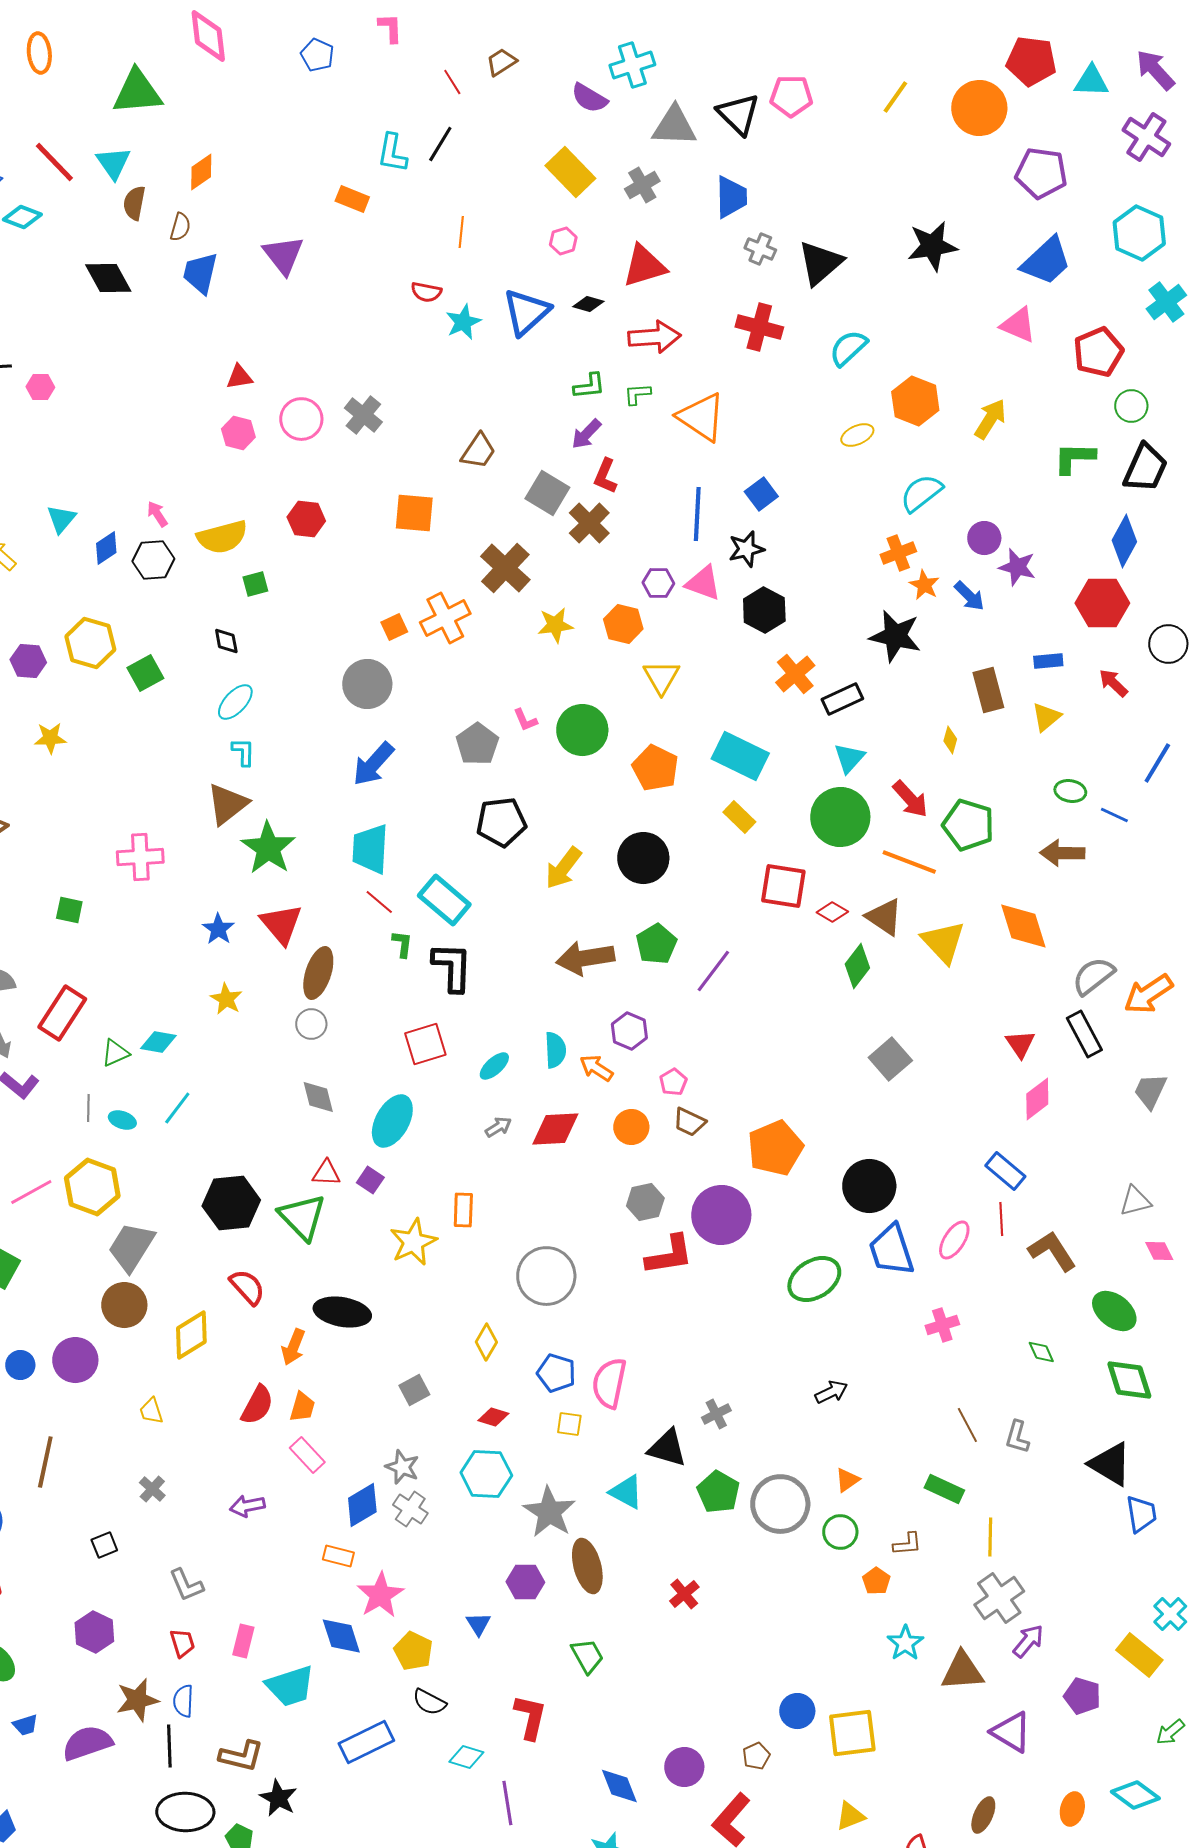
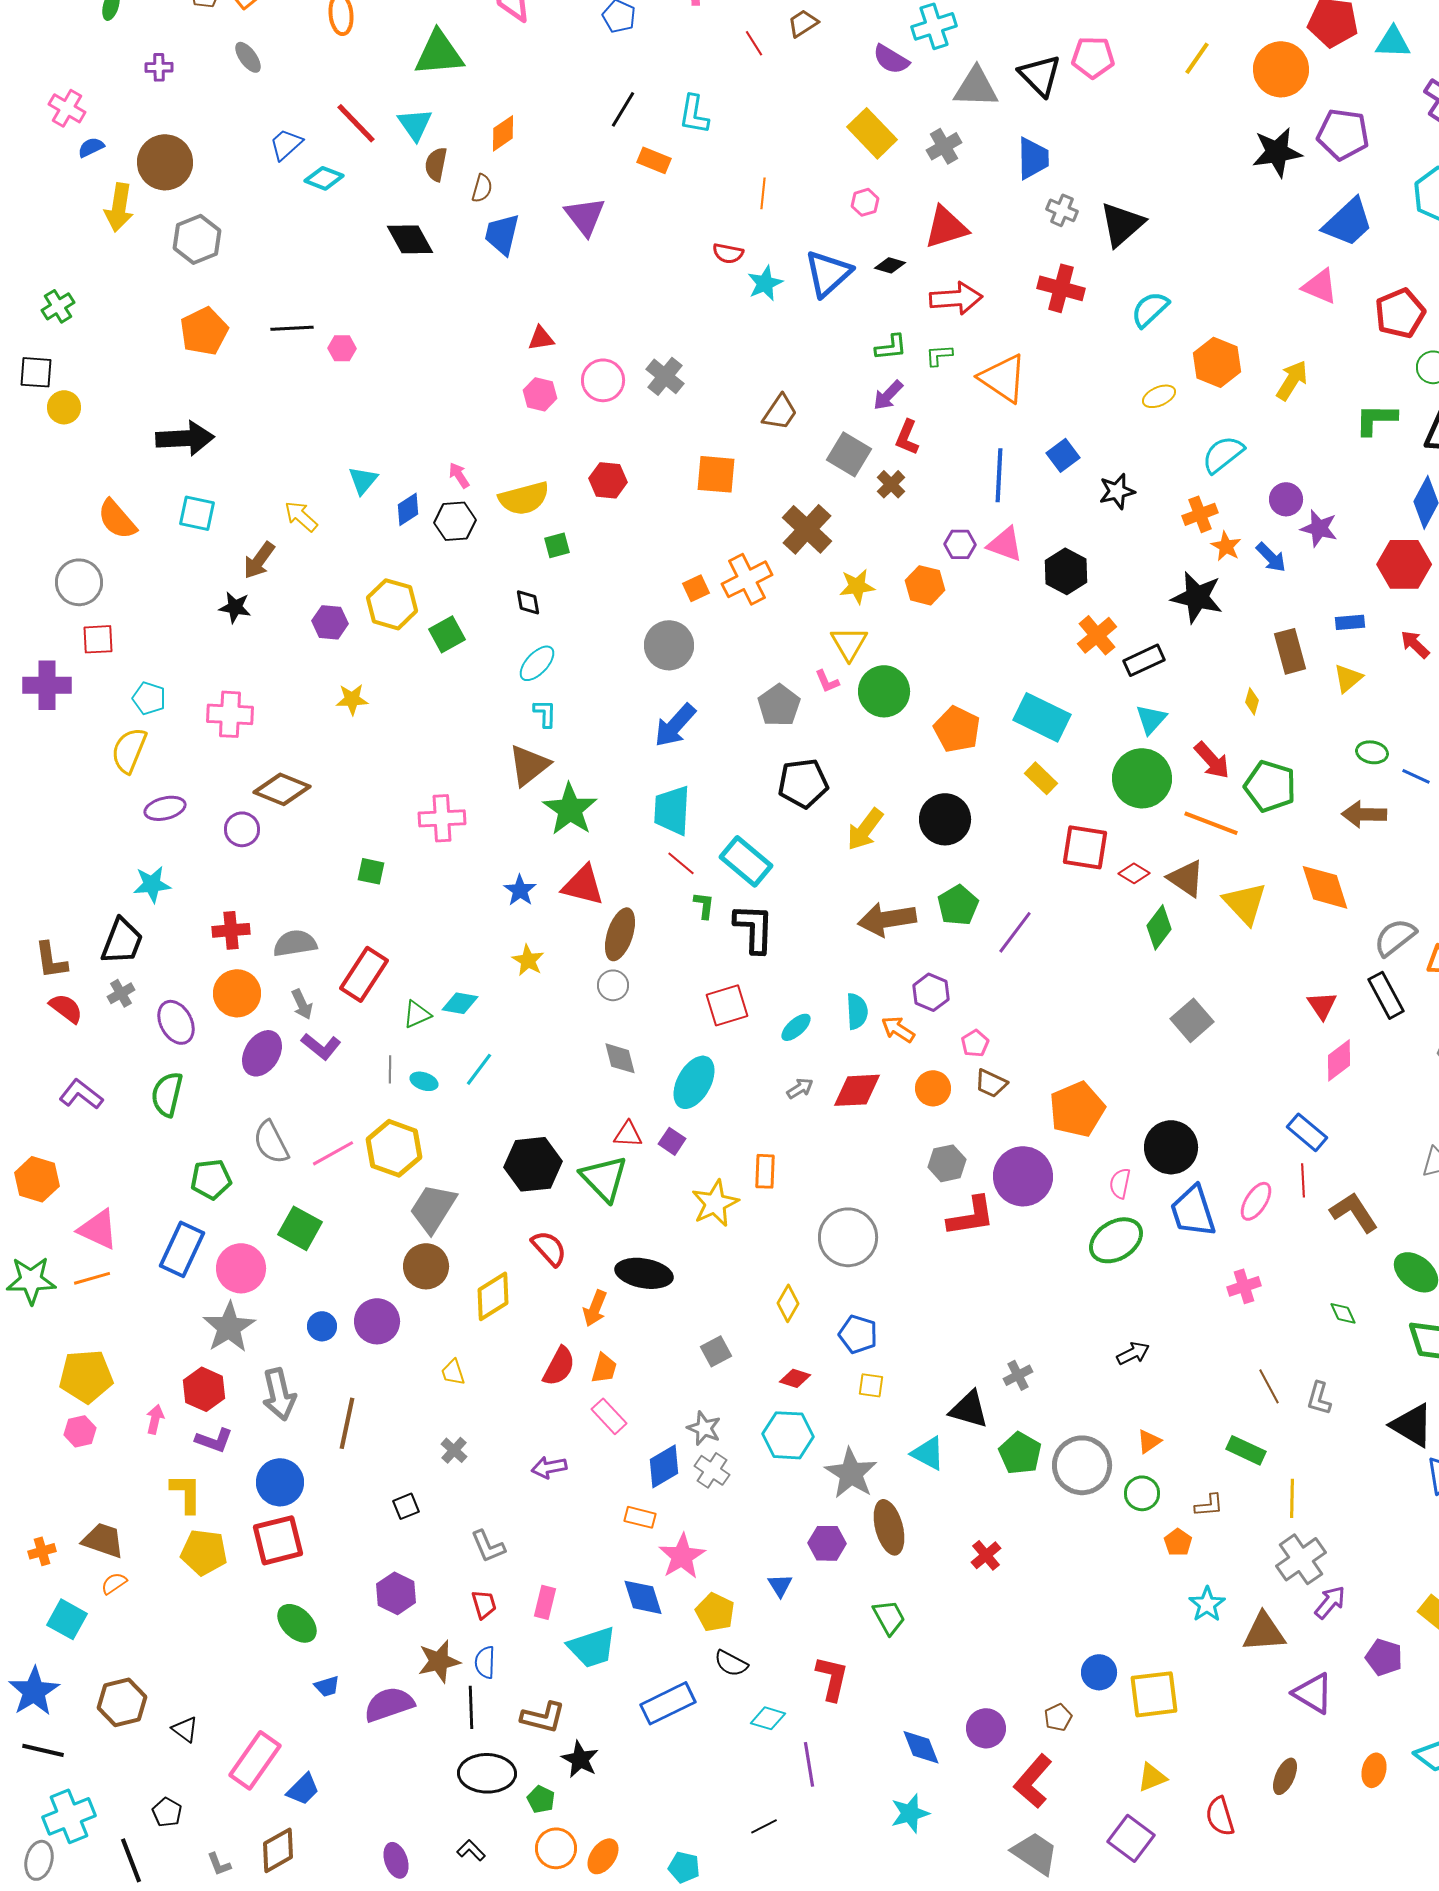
black line: (440, 144) -> (623, 109), moved
black star: (932, 246) -> (1277, 152), moved
brown cross: (589, 523) -> (891, 484), size x0.7
black star: (746, 549) -> (1117, 491), moved
yellow triangle: (661, 677) -> (849, 643), moved
red triangle: (281, 924) -> (583, 885), turned -36
pink semicircle: (609, 1383) -> (1120, 1183), moved, size x0.6

